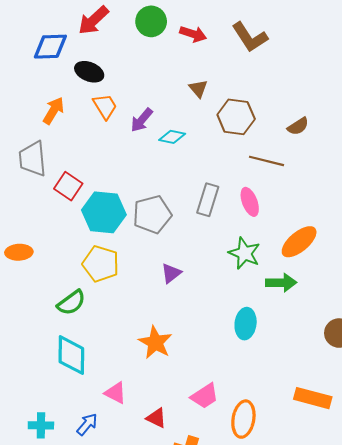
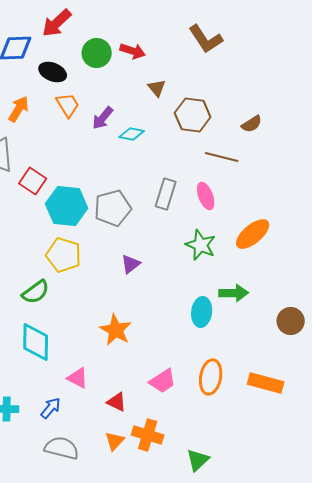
green circle: (151, 21) -> (97, 53), moved
red arrow: (193, 34) -> (133, 51), moved
green arrow: (281, 283) -> (234, 293), moved
orange ellipse: (243, 419) -> (211, 377), moved

